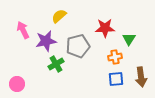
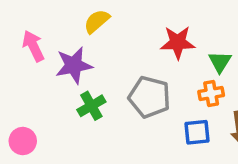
gray pentagon: (78, 46) -> (150, 97), moved, turned 30
orange cross: (115, 57) -> (211, 93), moved

